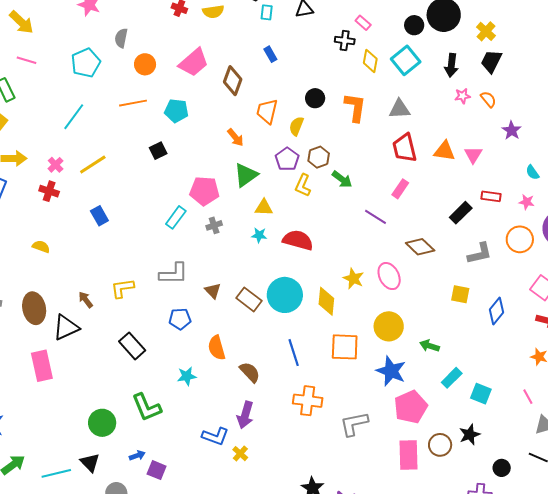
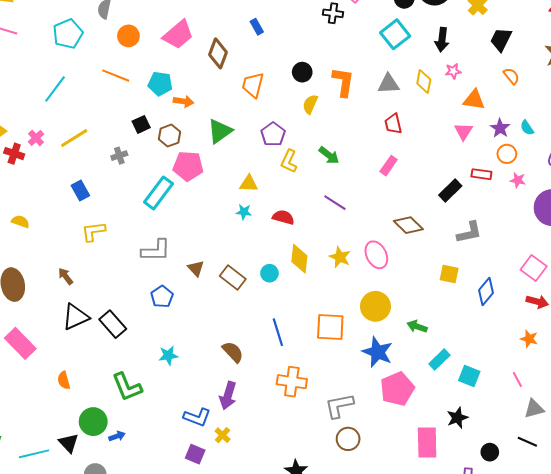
yellow diamond: (370, 61) -> (424, 82), moved
black trapezoid: (491, 61) -> (501, 39), moved
orange semicircle: (488, 99) -> (511, 76), moved
orange line: (133, 103) -> (116, 76), turned 32
yellow semicircle: (296, 126) -> (310, 104), moved
purple star: (512, 130) -> (500, 128), moved
orange arrow: (235, 137) -> (184, 101), moved, turned -42
red trapezoid: (404, 148) -> (393, 124), size x0.7
orange triangle: (444, 151) -> (474, 100), moved
brown hexagon: (319, 157) -> (170, 136), moved
cyan semicircle: (532, 172) -> (527, 128), moved
green triangle: (246, 175) -> (220, 131), moved
red cross: (49, 191) -> (14, 154), moved
cyan rectangle: (176, 217) -> (159, 193), size x1.4
purple line: (375, 217) -> (335, 203), moved
gray cross: (214, 225) -> (119, 156), moved
orange circle: (520, 239) -> (507, 154), moved, size x0.7
red semicircle: (298, 240) -> (283, 217), size x0.7
yellow L-shape: (122, 288) -> (93, 232), moved
cyan circle: (285, 295) -> (269, 273), size x0.5
yellow diamond: (326, 301) -> (299, 259), moved
blue pentagon: (180, 319) -> (162, 297), turned -30
black triangle: (66, 327) -> (76, 317), moved
orange semicircle: (217, 348) -> (64, 380), moved, size x0.7
pink rectangle: (42, 366) -> (20, 343), turned -32
green circle: (102, 423) -> (93, 422), moved
brown circle: (440, 445) -> (348, 439), moved
pink rectangle: (409, 455) -> (427, 443), moved
purple square: (157, 470) -> (195, 454), moved

